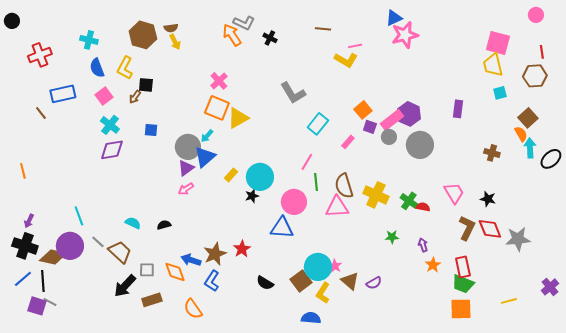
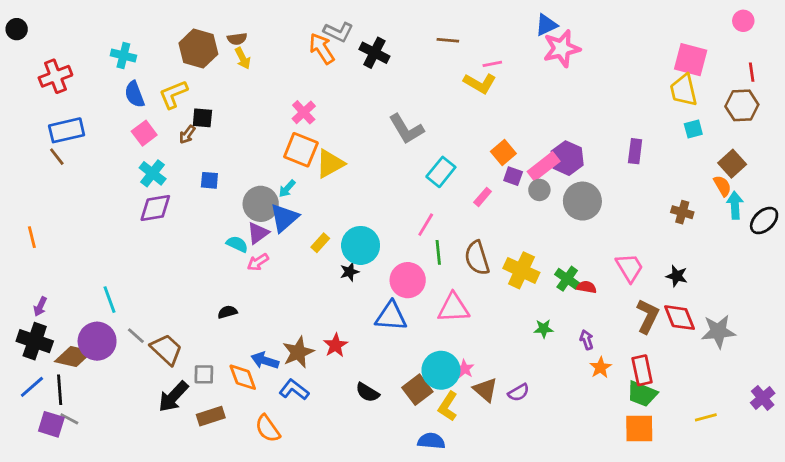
black cross: (270, 38) -> (374, 53), size x1.5
yellow L-shape: (125, 68) -> (173, 94), turned 40
blue rectangle: (63, 94) -> (67, 130), moved
pink triangle: (337, 207) -> (453, 308), moved
cyan semicircle: (133, 223) -> (237, 244), moved
blue L-shape: (212, 281) -> (294, 390), turned 95

